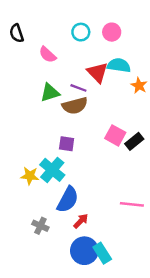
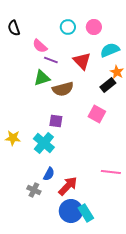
cyan semicircle: (119, 65) -> (110, 50), moved, turned -30
purple line: (78, 88) -> (51, 60), moved
black rectangle: (134, 141) -> (108, 85), moved
yellow star: (30, 176) -> (13, 138), moved
blue semicircle: (68, 200) -> (49, 174), moved, size x0.6
red arrow: (81, 221) -> (68, 186), size x1.5

